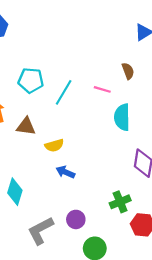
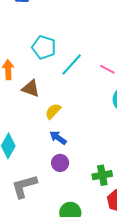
yellow semicircle: (54, 145) -> (53, 111), turned 138
purple circle: (76, 219) -> (60, 163), moved

